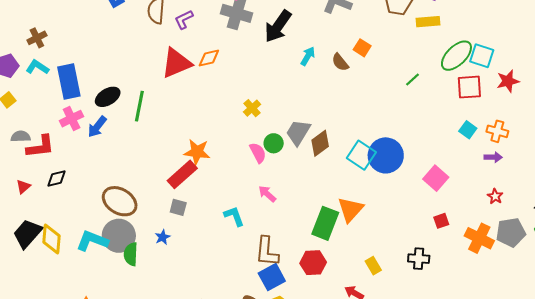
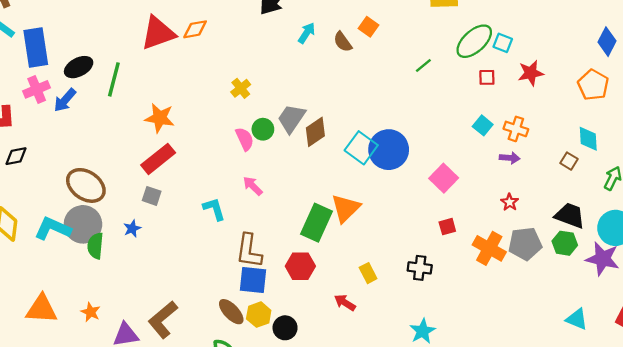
cyan square: (482, 56) -> (503, 43), size x0.7
red square: (469, 87) -> (487, 77), size x0.6
orange star: (197, 152) -> (160, 118), moved
blue square: (272, 277) -> (253, 280), turned 32

